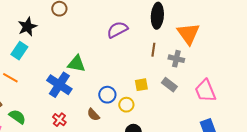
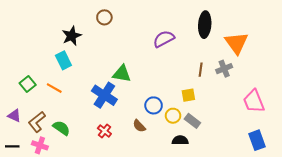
brown line: (153, 50) -> (201, 70), moved
cyan rectangle: (19, 51) -> (63, 60), turned -60
gray cross: (176, 59) -> (224, 69), turned -35
gray rectangle: (169, 85) -> (192, 121), moved

